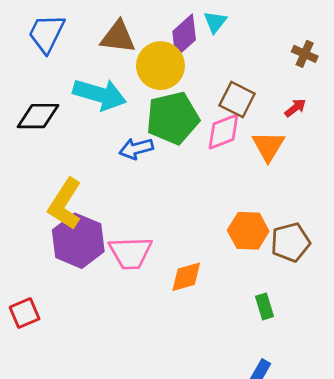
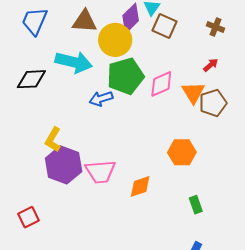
brown square: (237, 100) -> (164, 26), moved
yellow L-shape: (65, 204) -> (53, 140), size x0.7
brown pentagon: (290, 242) -> (213, 103), moved

